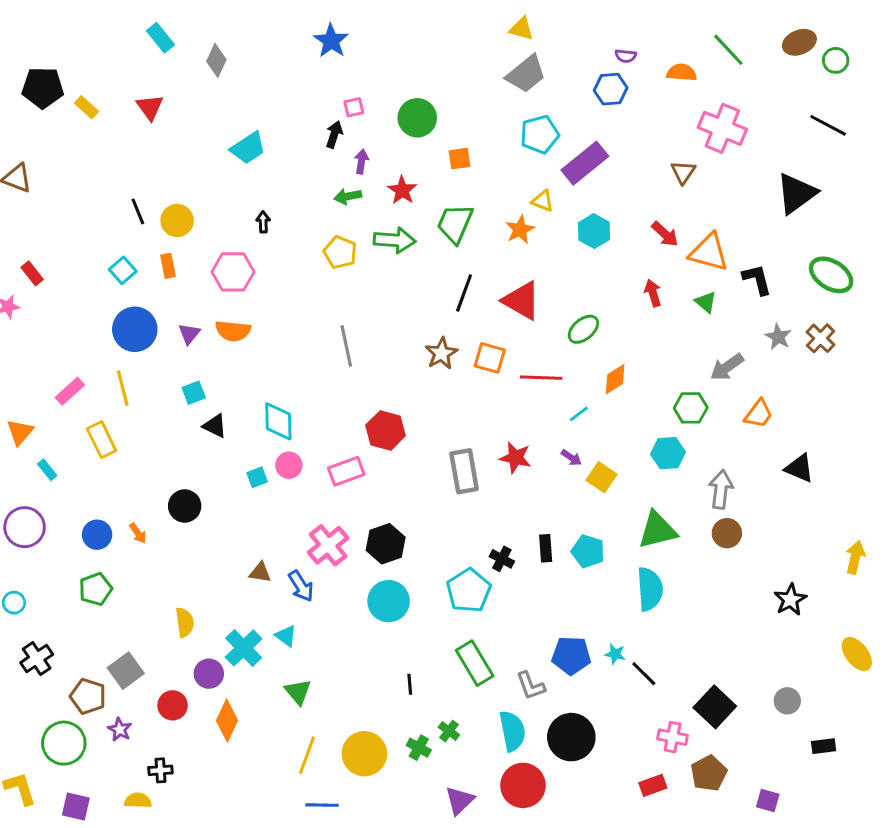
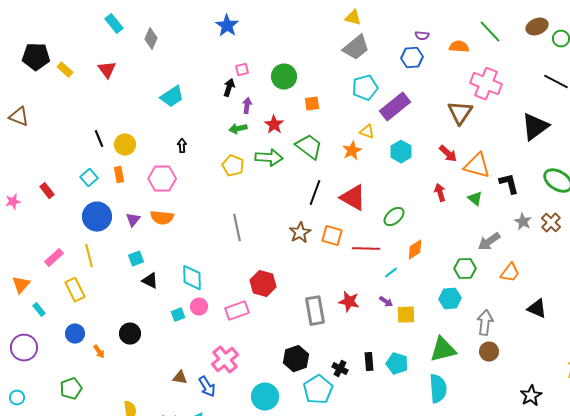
brown triangle: (683, 172) -> (460, 113), size x1.5
green trapezoid: (455, 224) -> (309, 147), turned 104
red rectangle: (32, 273) -> (47, 191), moved
yellow square: (602, 477) -> (406, 315), turned -36
blue circle: (97, 535) -> (75, 334), moved
black hexagon: (386, 544) -> (296, 359), moved

